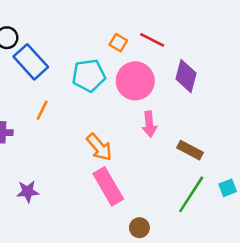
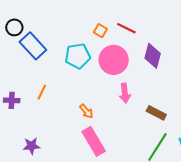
orange line: (42, 110) -> (42, 92), moved
orange arrow: (99, 147) -> (86, 111), size x0.7

